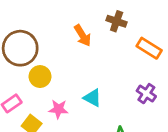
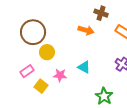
orange arrow: (83, 35) -> (86, 30), moved, turned -42

